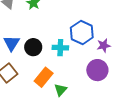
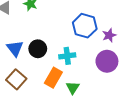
cyan cross: (60, 48) -> (67, 56), moved

